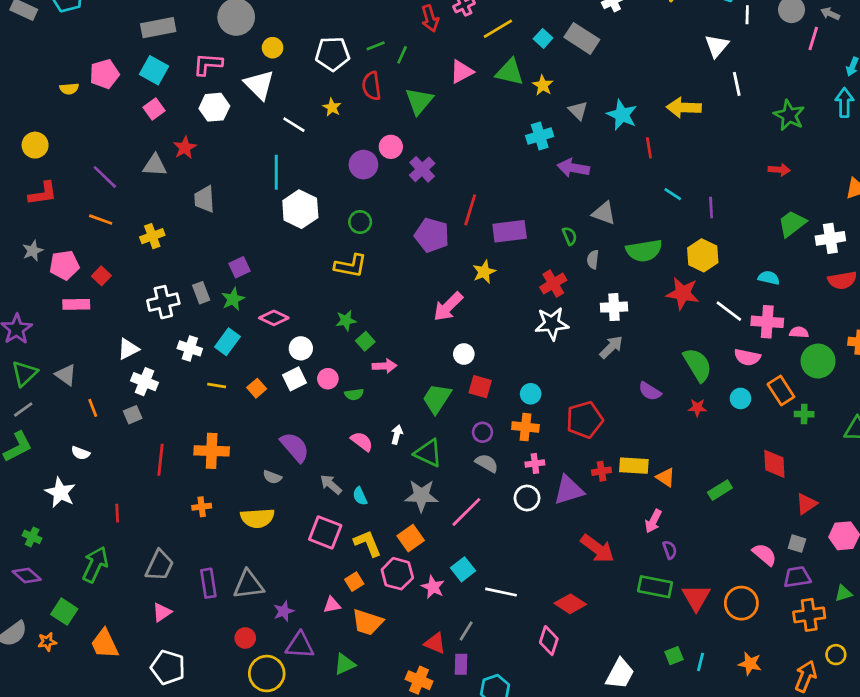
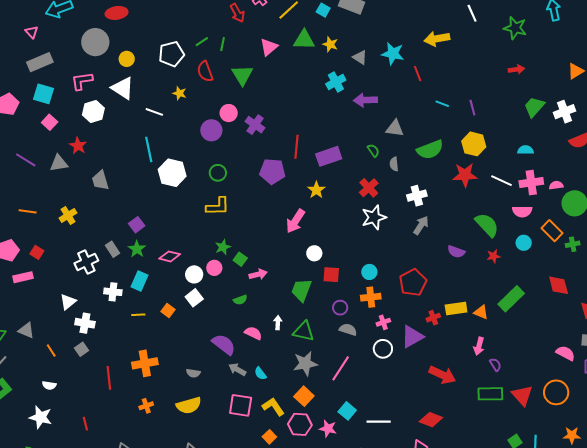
purple line: (105, 177) -> (26, 160), moved
pink circle: (328, 379) -> (214, 268), moved
purple semicircle: (295, 447) -> (224, 344), moved
green rectangle: (720, 490) -> (511, 299), moved, size x1.5

